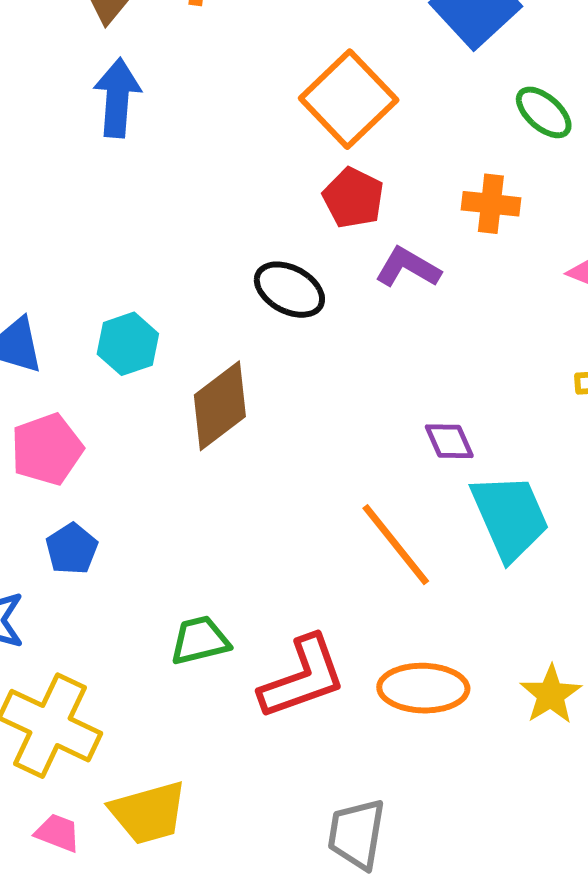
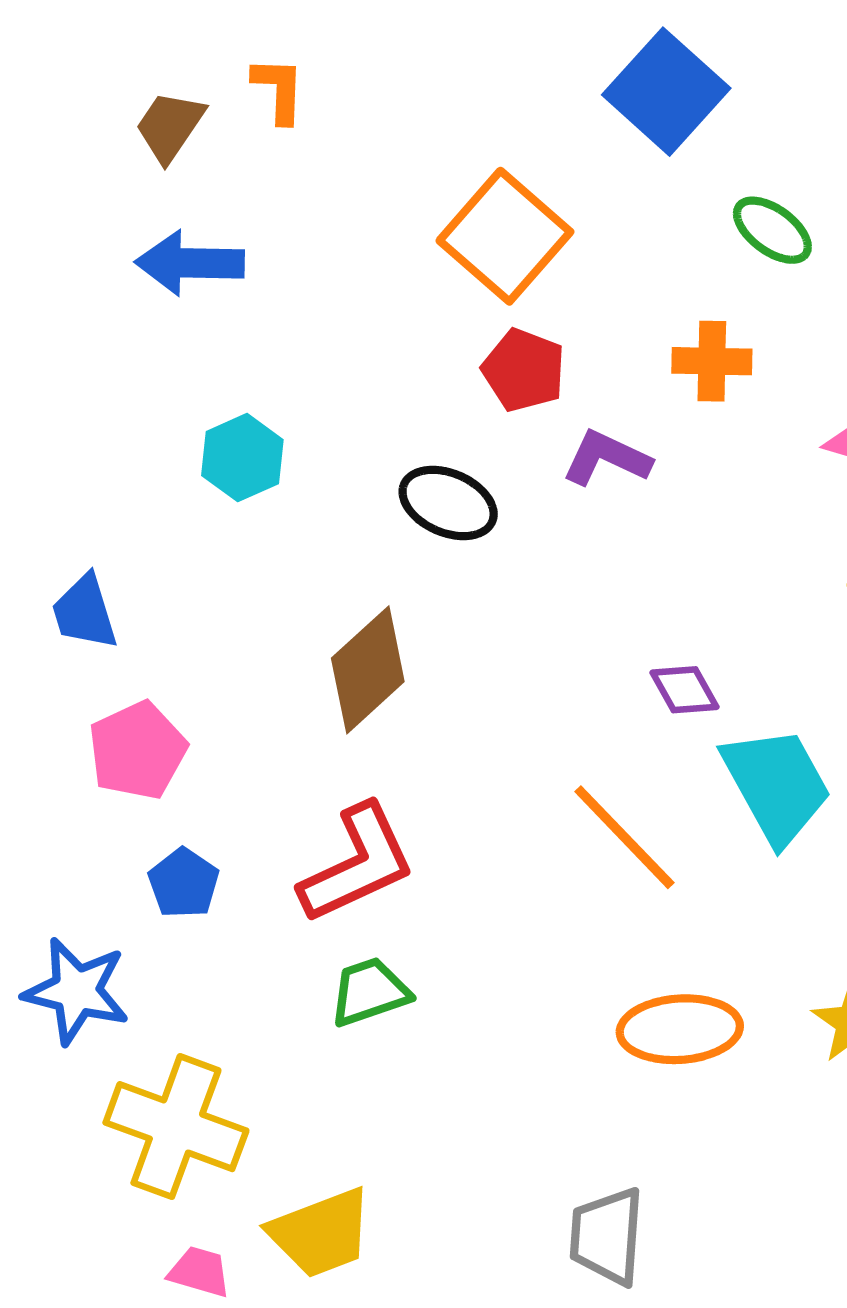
blue arrow: (117, 98) -> (190, 263), turned -88
cyan hexagon: (128, 344) -> (242, 458), moved
red L-shape: (303, 678) -> (357, 864), moved

